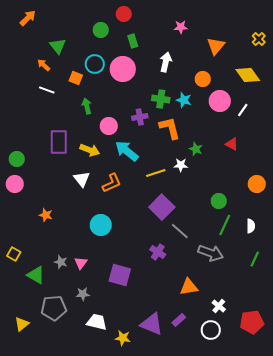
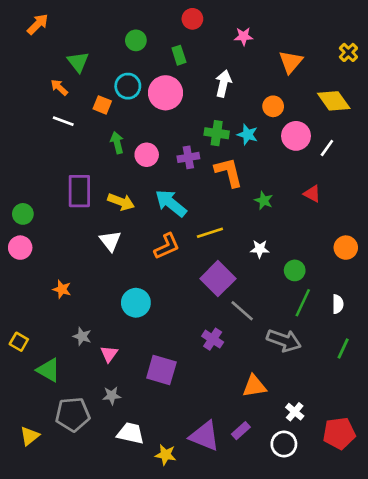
red circle: (124, 14) -> (192, 19), moved
pink circle: (109, 126) -> (147, 155), moved
white star: (181, 165) -> (260, 249), moved
orange L-shape: (112, 183) -> (167, 246), moved
gray star: (61, 262) -> (82, 336), moved

